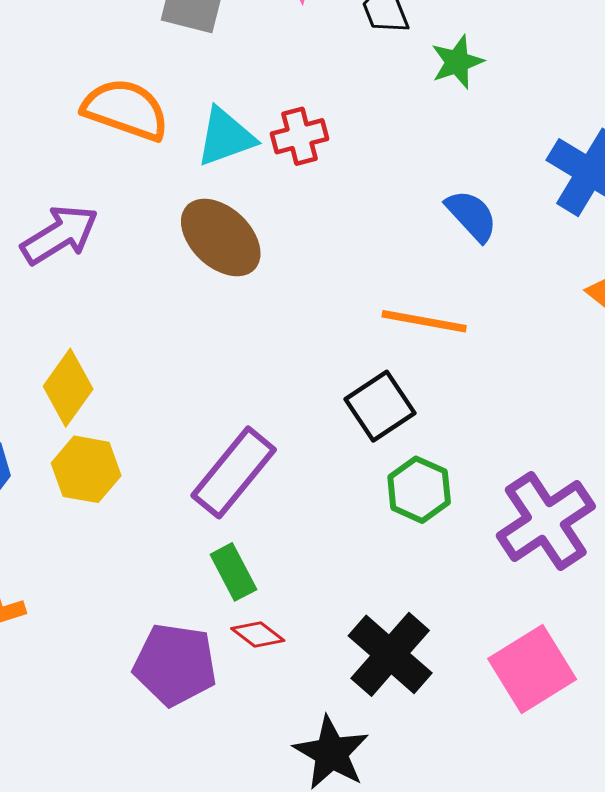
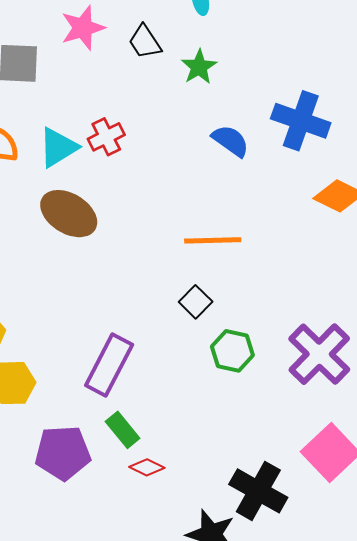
blue semicircle: (472, 216) -> (231, 141), moved
black square: (380, 406) -> (196, 302), size x0.7
black cross: (390, 654) -> (258, 491), moved
purple pentagon: (175, 665) -> (63, 453), moved

